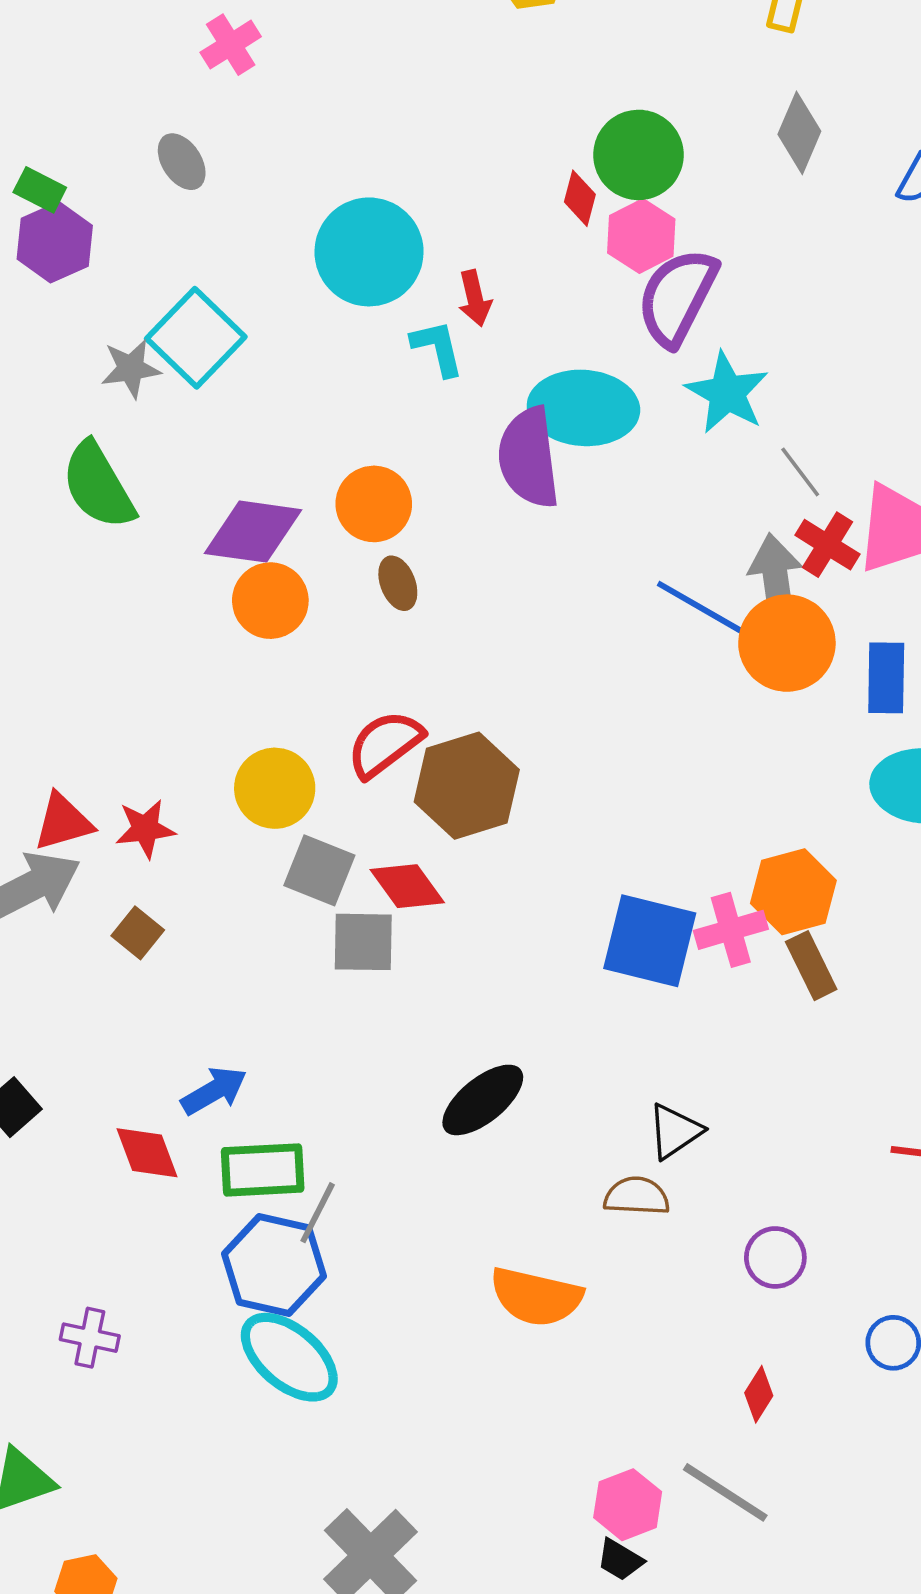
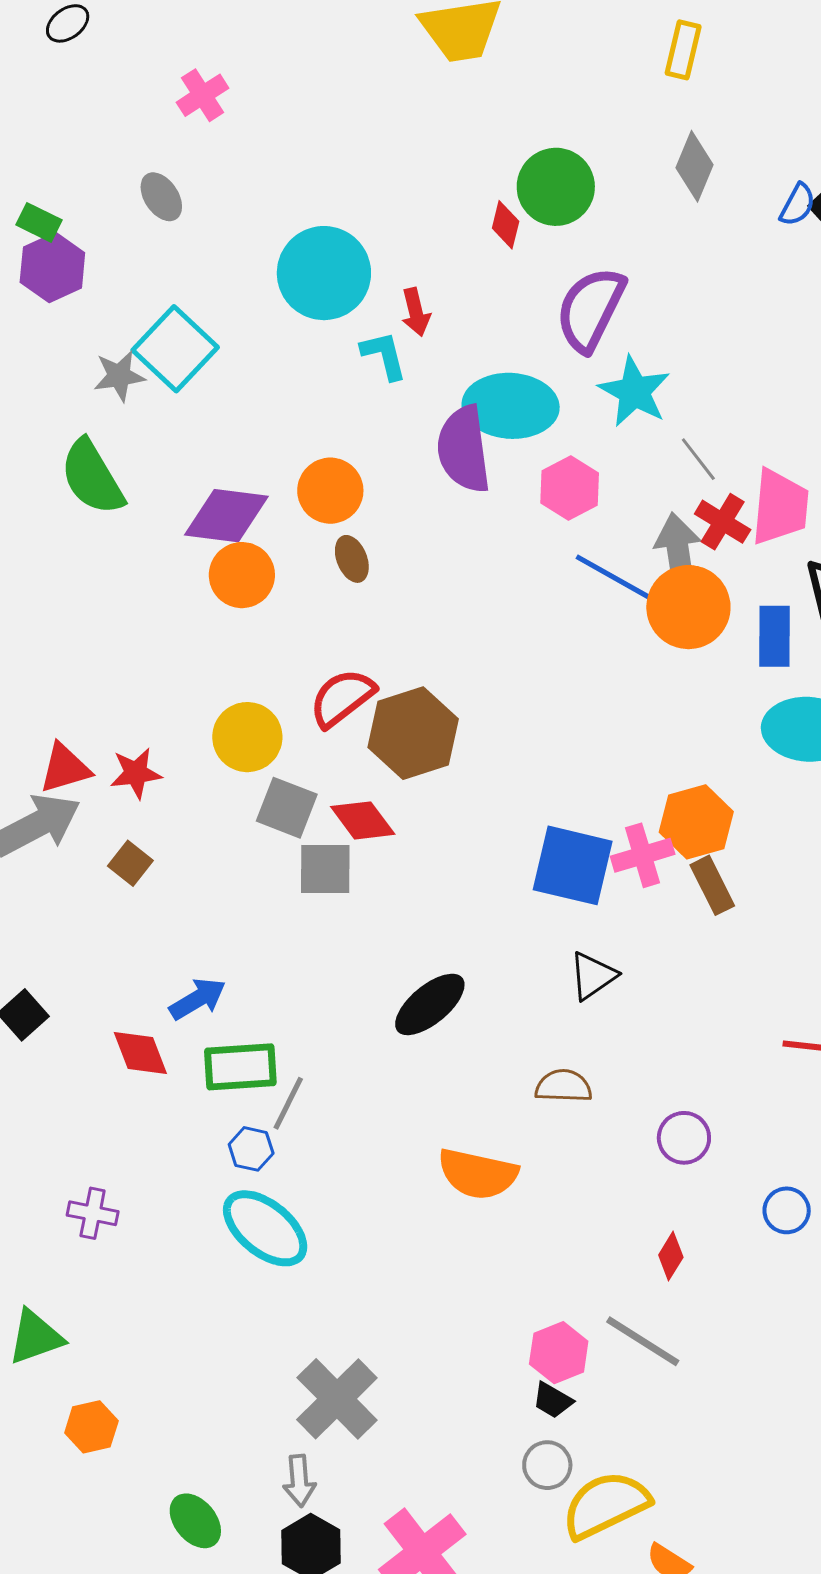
pink hexagon: (641, 236) -> (570, 488), moved
black triangle: (675, 1131) -> (593, 976), moved
blue hexagon: (274, 1265) -> (251, 1149), size x0.5

